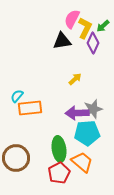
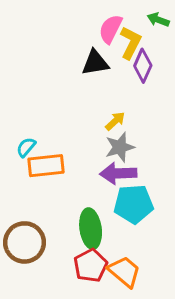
green arrow: (103, 26) -> (158, 20), moved, turned 64
gray star: (93, 109) -> (120, 147), moved
orange trapezoid: (82, 162) -> (124, 272), moved

